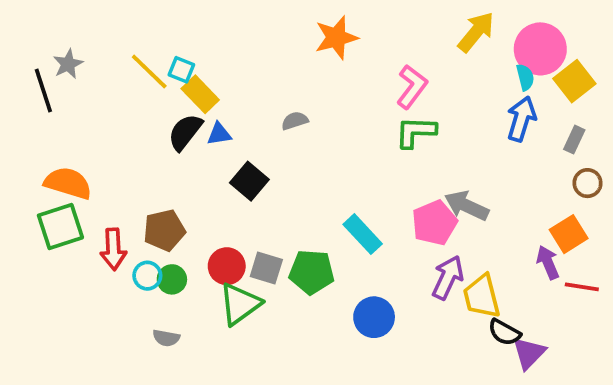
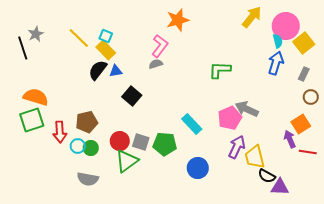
cyan square: (181, 70) -> (106, 36), moved
pink L-shape: (412, 87) -> (160, 46), moved
gray semicircle: (166, 338) -> (88, 179), size x1.5
purple triangle: (529, 353) -> (280, 187), turned 48

